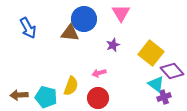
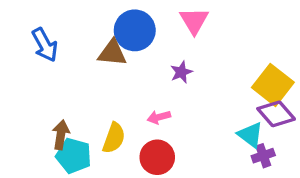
yellow square: (151, 53) -> (273, 85), moved
brown arrow: (19, 95) -> (61, 135), moved, turned 102

